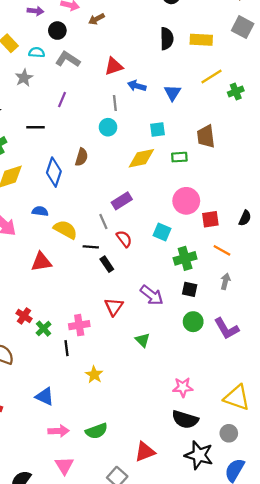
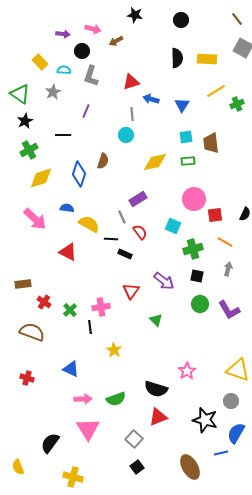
gray L-shape: (68, 59) -> (91, 76), turned -105
cyan square: (157, 129) -> (186, 137), moved
red triangle: (41, 262) -> (68, 252), turned 36
black rectangle: (107, 264) -> (125, 254), turned -32
red cross: (24, 316) -> (44, 302), moved
pink star: (183, 387) -> (187, 371), moved, turned -30
black semicircle: (185, 419) -> (156, 389), moved
pink triangle: (64, 466) -> (88, 429), size x1.4

